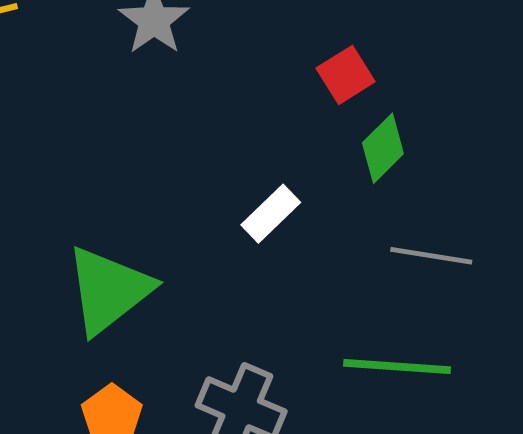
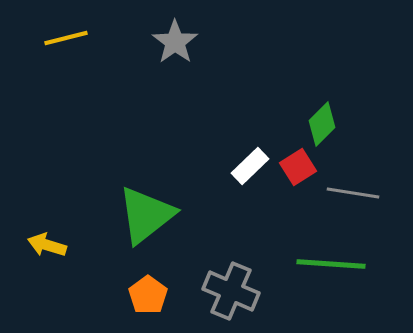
red square: (346, 75) -> (298, 167), moved

